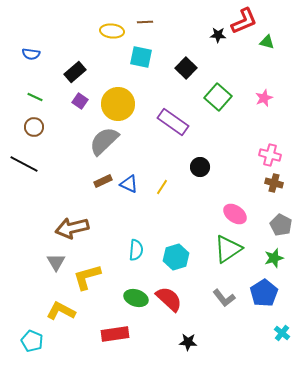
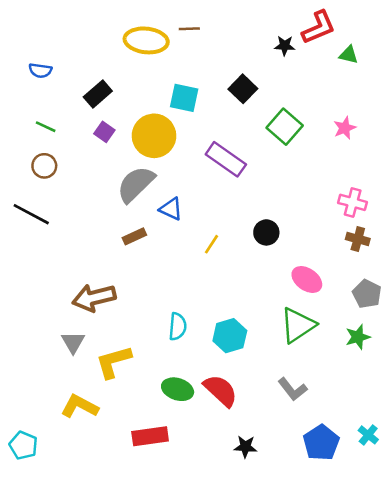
yellow ellipse: (112, 31) -> (146, 40), size x1.4
cyan square: (141, 57) -> (184, 98), moved
black circle: (200, 167) -> (266, 232), moved
blue triangle: (129, 184) -> (171, 209), moved
blue pentagon: (264, 293) -> (321, 443), moved
cyan pentagon: (32, 341) -> (23, 445), moved

